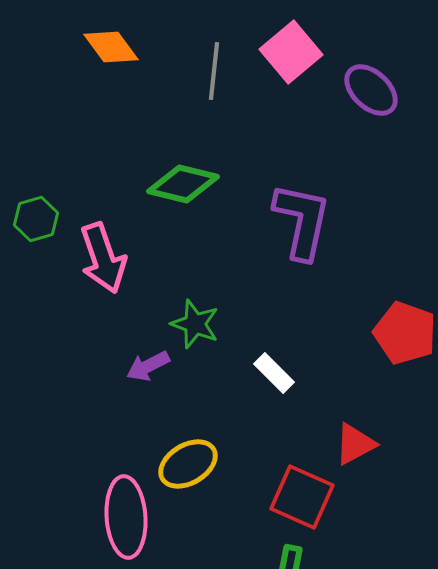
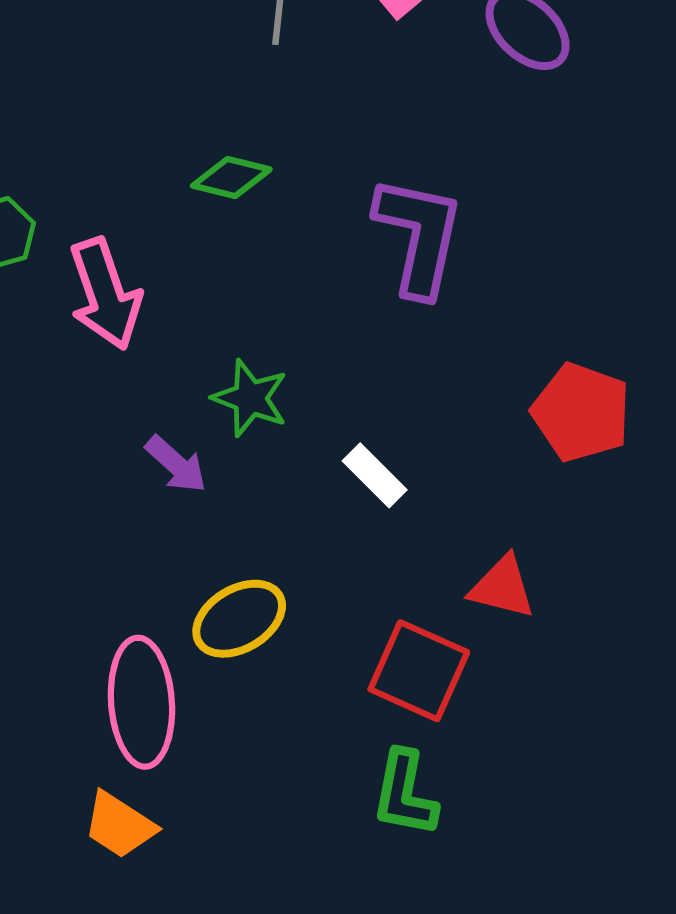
green diamond: (183, 184) -> (231, 177), size x0.7
purple arrow: (148, 366) -> (176, 464), turned -111
red triangle: (355, 444) -> (502, 587), turned 42

